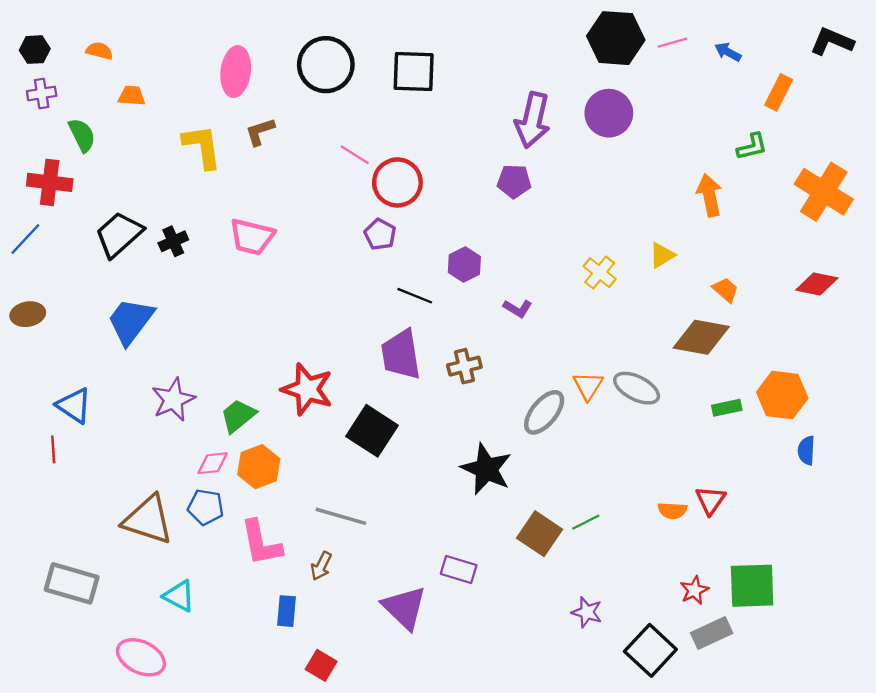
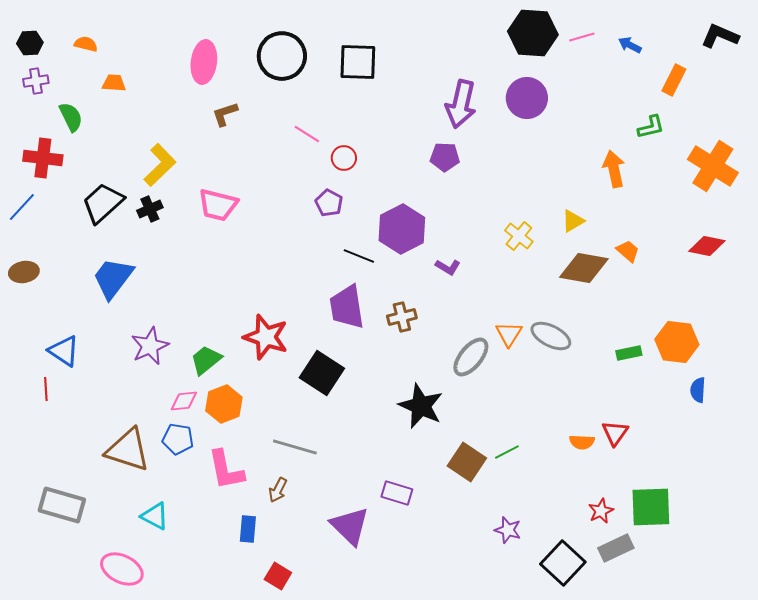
yellow L-shape: (202, 147) -> (160, 165), moved, turned 54
red circle: (397, 182) -> (344, 158), size x0.6
purple hexagon: (464, 264) -> (402, 229), size x1.6
brown diamond: (701, 337) -> (584, 268), moved

